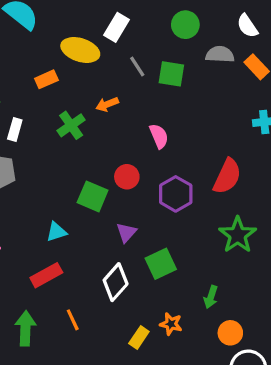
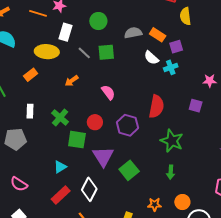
green circle: (185, 25) -> (98, 21), moved
white semicircle: (247, 26) -> (151, 58), moved
green cross: (71, 125) -> (60, 117), moved
white rectangle: (15, 130) -> (30, 111), moved
purple triangle: (126, 232) -> (103, 156), size x1.6
white diamond: (116, 282) -> (89, 189), moved
green arrow: (211, 297) -> (171, 172), moved
orange star: (171, 324) -> (155, 204), moved

